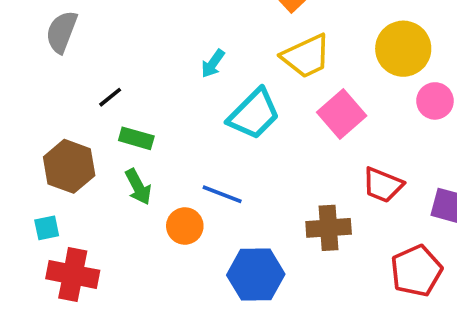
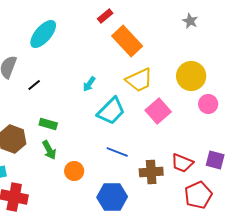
black line: (110, 97) -> (34, 85), moved
red trapezoid: (383, 185) -> (182, 163), moved
blue line: (222, 194) -> (117, 152), moved

